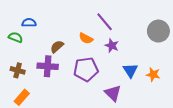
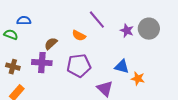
purple star: (112, 46) -> (127, 31), moved
blue triangle: (130, 70) -> (122, 67), turned -42
orange star: (153, 75) -> (138, 79), moved

